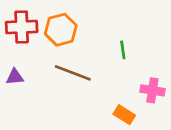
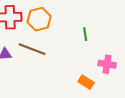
brown line: (73, 73) -> (32, 49), moved

